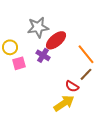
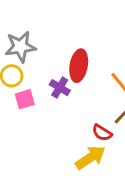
gray star: (38, 27) -> (20, 47), moved
red ellipse: (56, 40) -> (79, 66), turned -40

